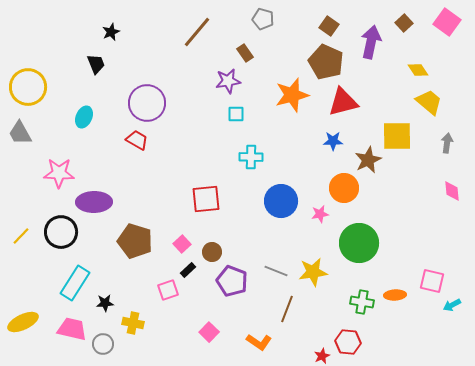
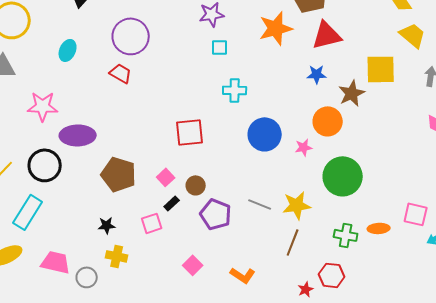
cyan rectangle: (75, 283) -> (28, 212), moved
black star: (105, 303) -> (107, 225), moved
brown line: (287, 309) -> (293, 242), moved

